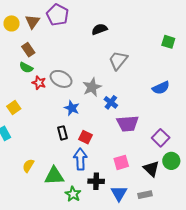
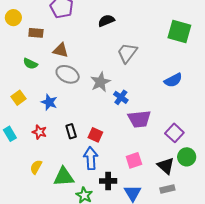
brown triangle: (33, 22) -> (61, 50), moved, turned -49
green square: (168, 42) -> (179, 32), size x1.6
brown rectangle: (28, 50) -> (36, 33), moved, turned -48
red star: (39, 83) -> (39, 132), moved
yellow square: (14, 107) -> (19, 98), moved
blue star: (72, 108) -> (49, 102), moved
gray rectangle: (145, 195) -> (167, 189), moved

